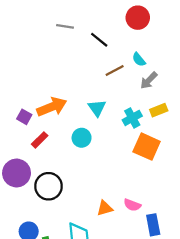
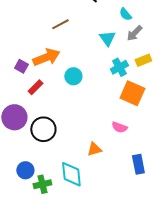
brown line: (115, 71) -> (60, 24), moved
cyan triangle: (97, 108) -> (107, 38), moved
cyan circle: (82, 138) -> (73, 76), moved
pink semicircle: (132, 205) -> (119, 127), moved

